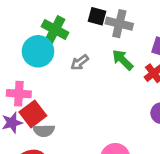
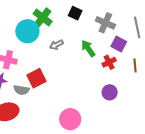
gray cross: (119, 24) -> (105, 23), moved
red square: (33, 114) -> (37, 78), moved

